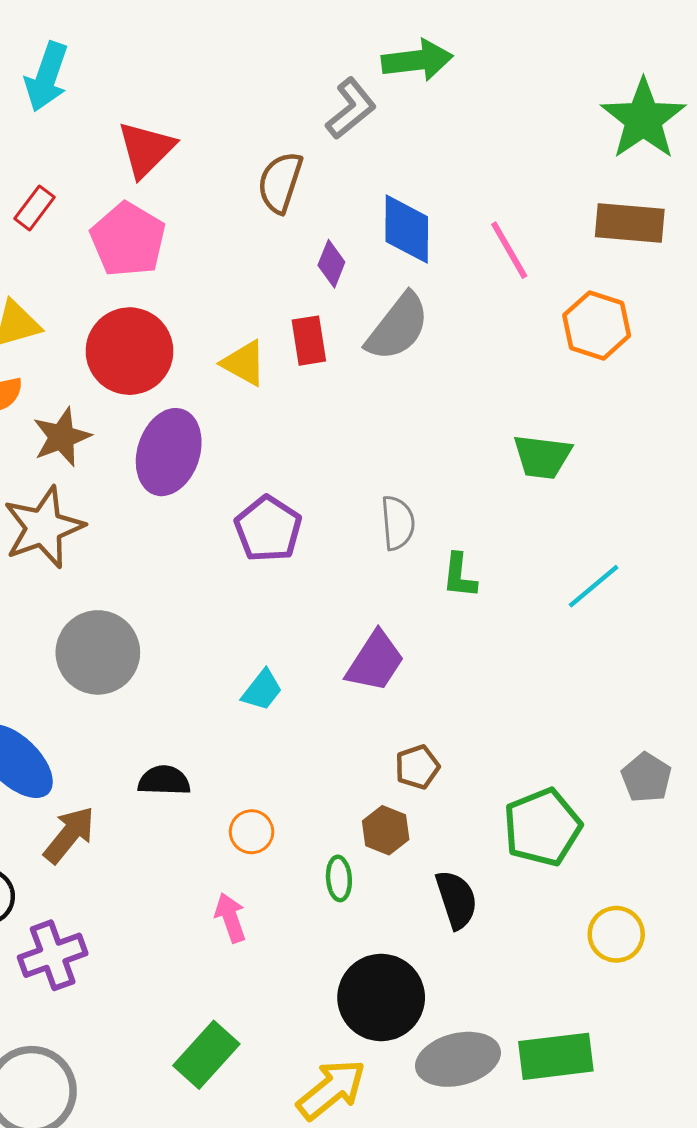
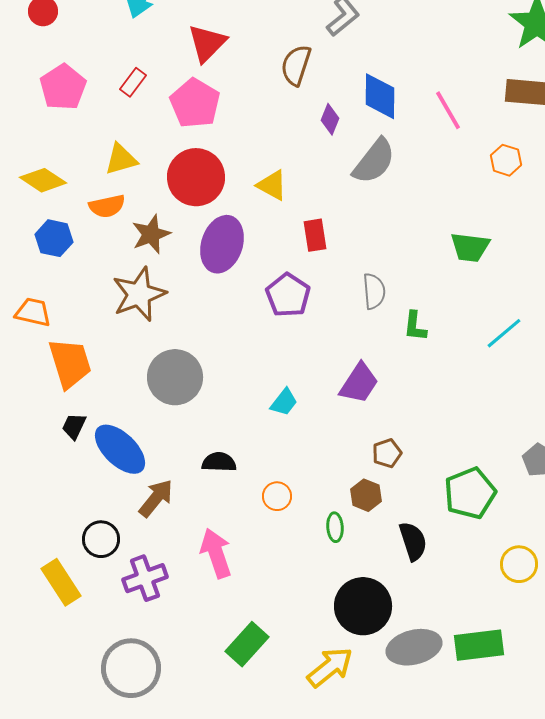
orange hexagon: (597, 325) -> (506, 160), size x0.7
red rectangle: (309, 341) -> (315, 235), moved
pink arrow: (230, 918) -> (216, 553), moved, size x1.5

